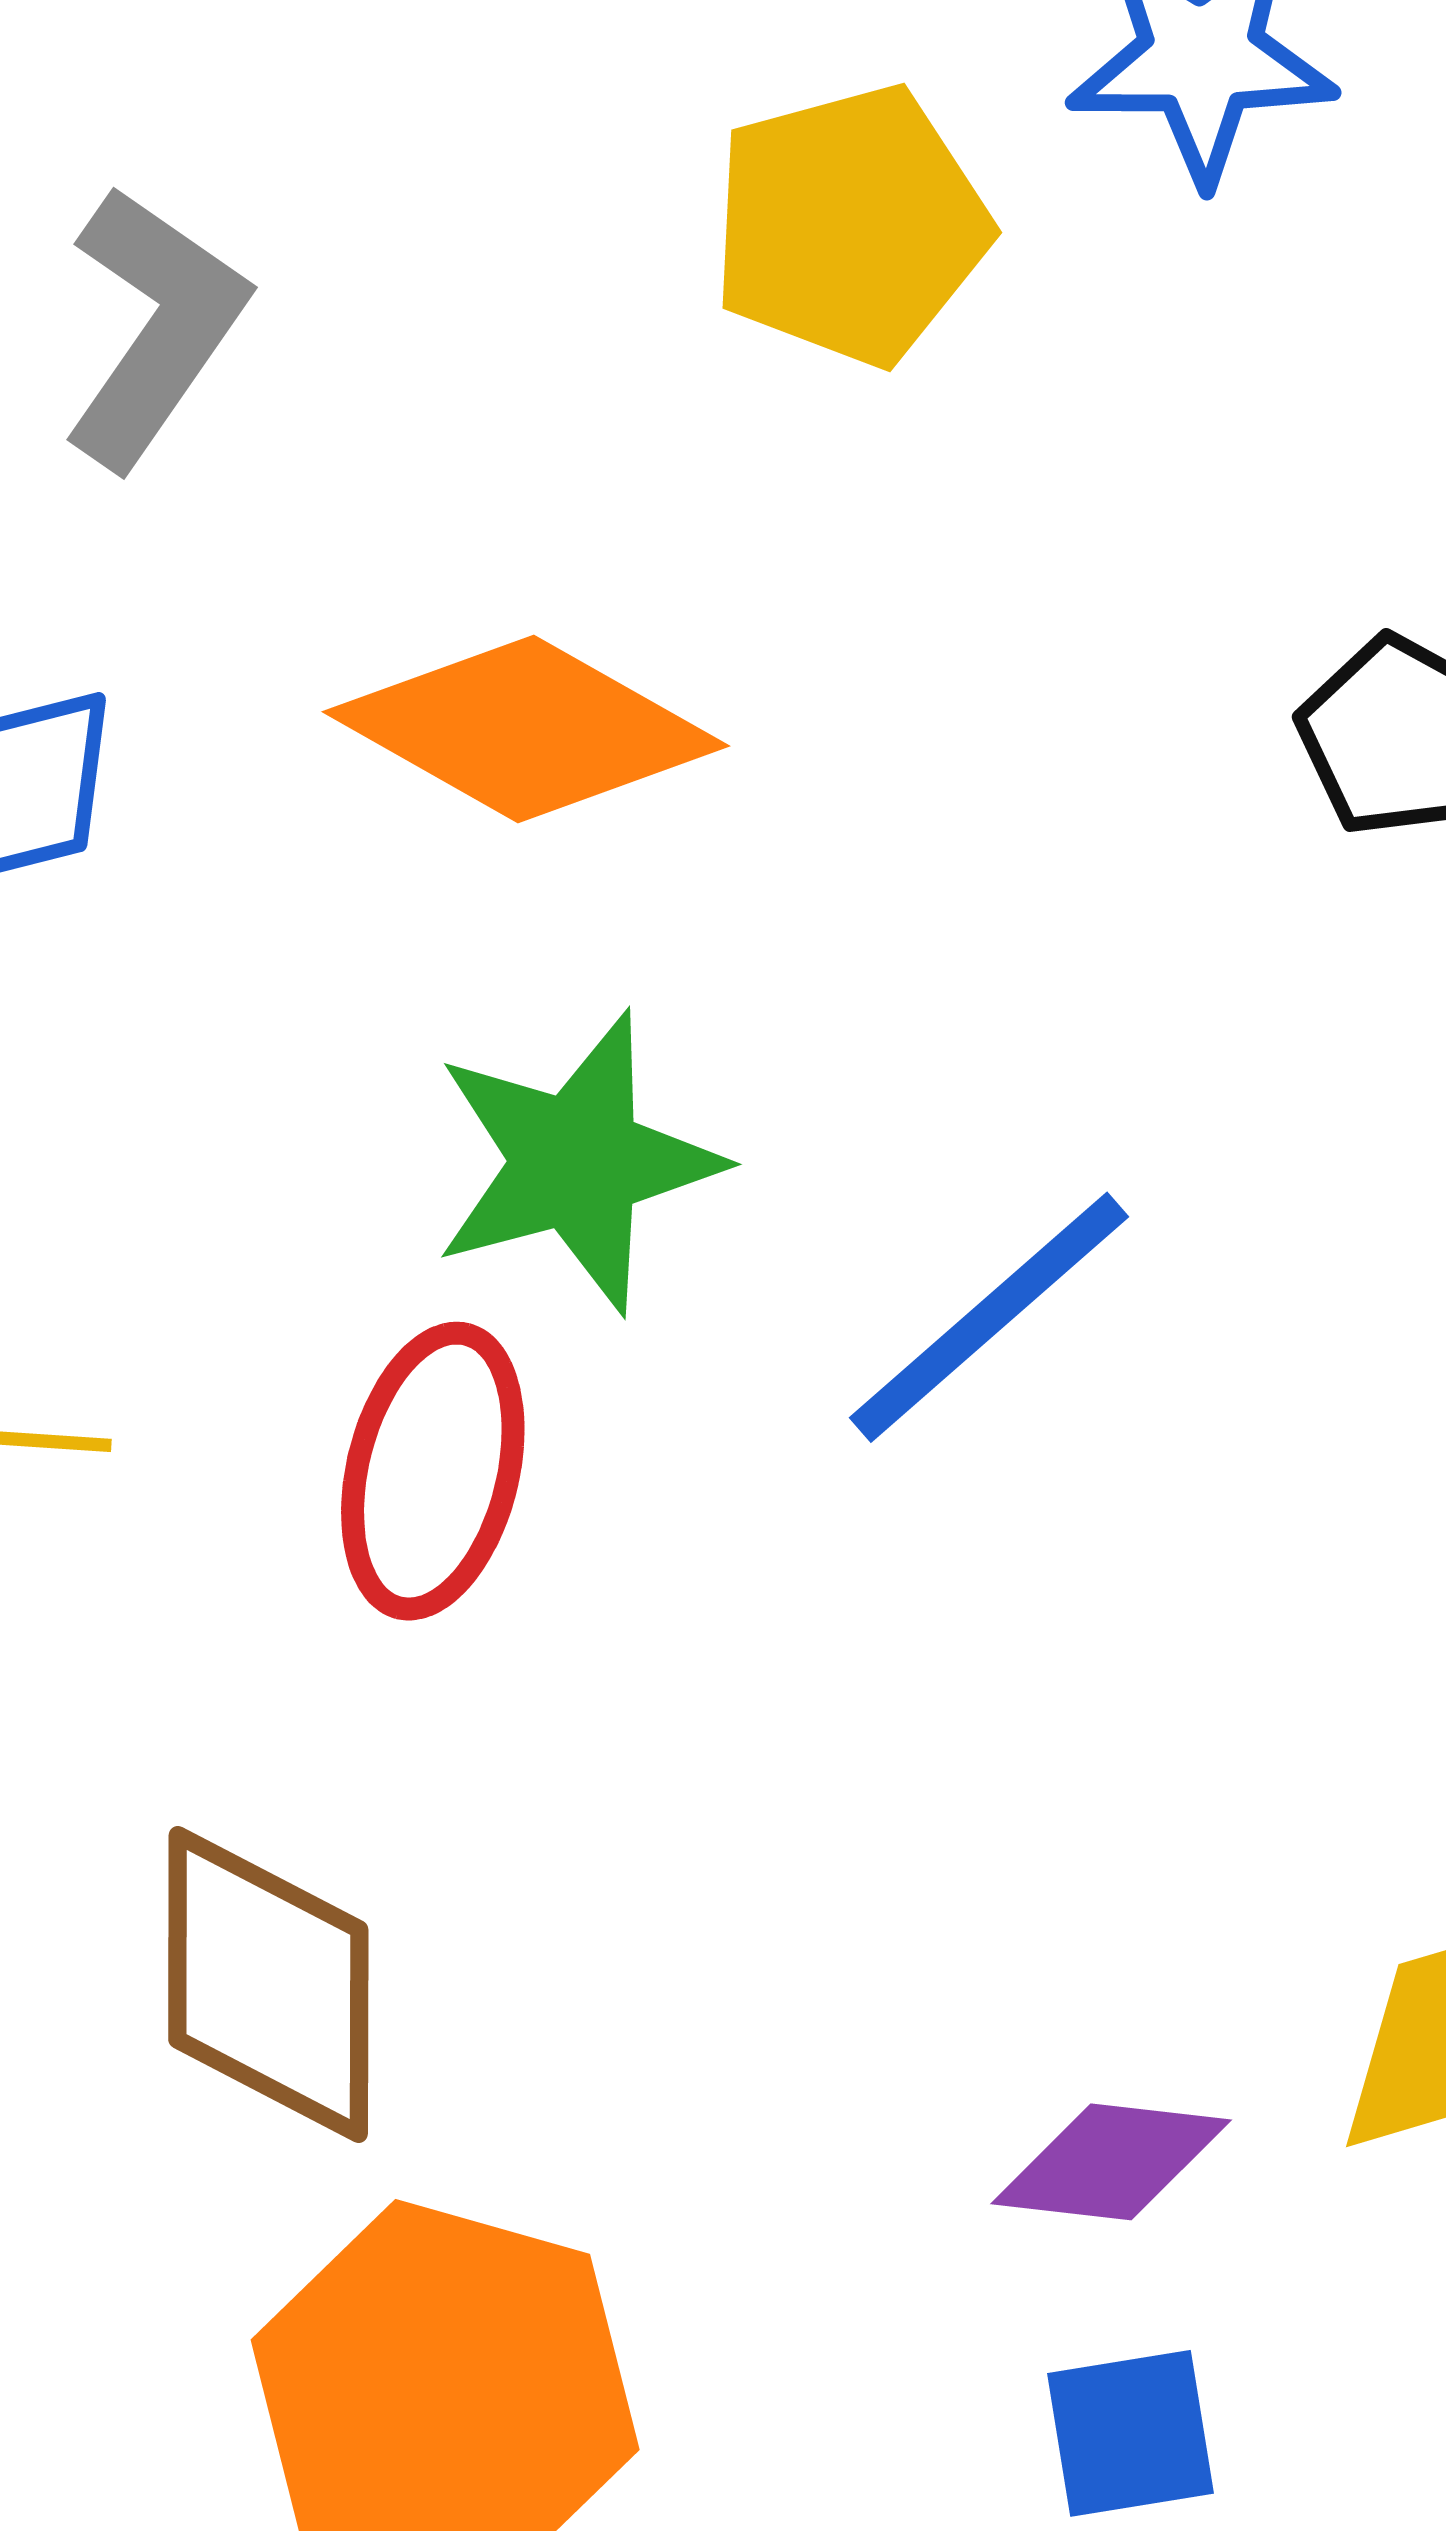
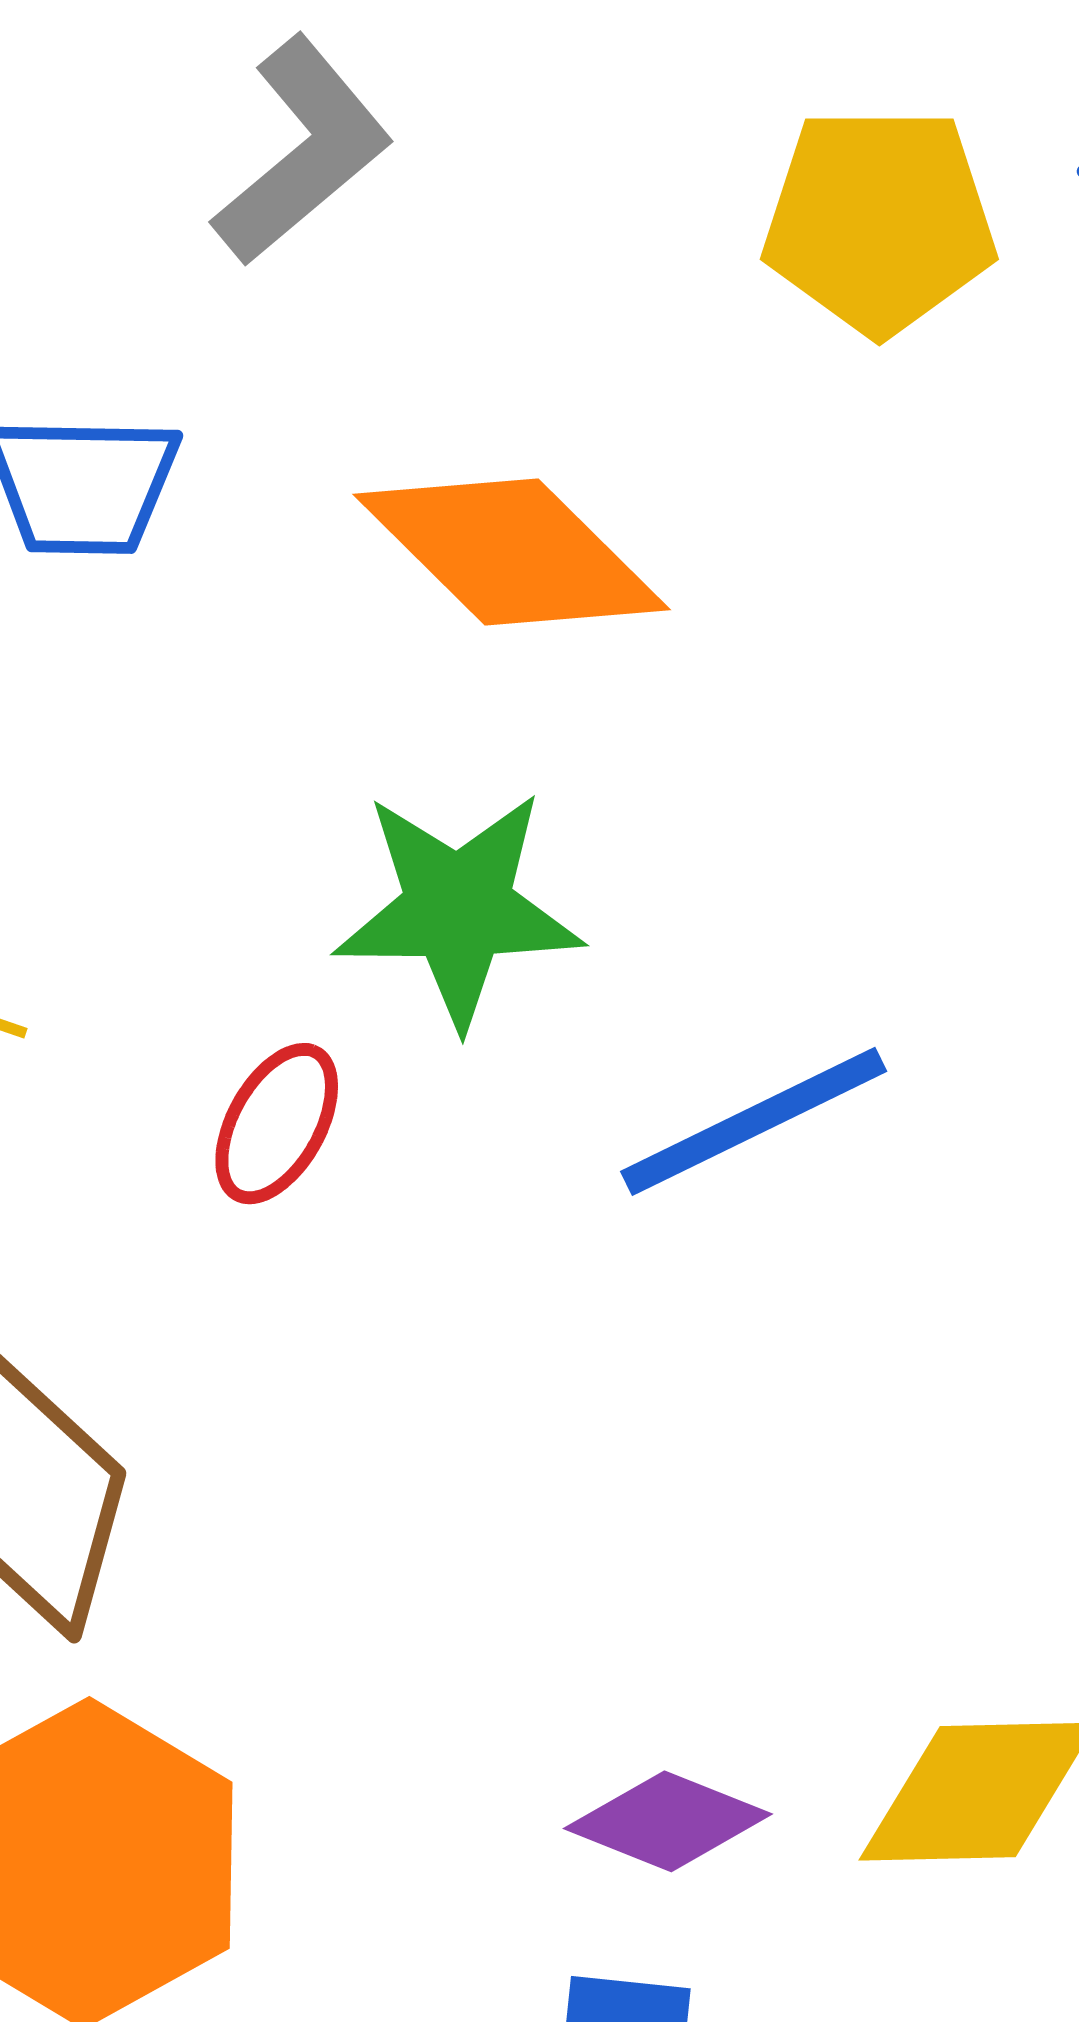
red ellipse: (433, 1471) -> (277, 1124), size x0.7

